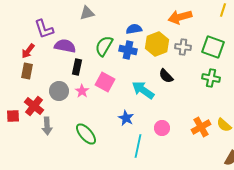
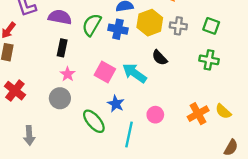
purple semicircle: (65, 46) -> (60, 17), moved
green square: (213, 47) -> (211, 26), size x0.7
pink square: (105, 82) -> (105, 72), moved
gray circle: (59, 91) -> (60, 98), moved
gray arrow: (47, 126) -> (29, 136), moved
green ellipse: (86, 134) -> (94, 121), moved

